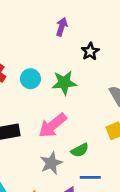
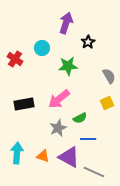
purple arrow: (62, 27) -> (66, 23), size x1.5
cyan circle: (30, 79) -> (42, 48), moved

